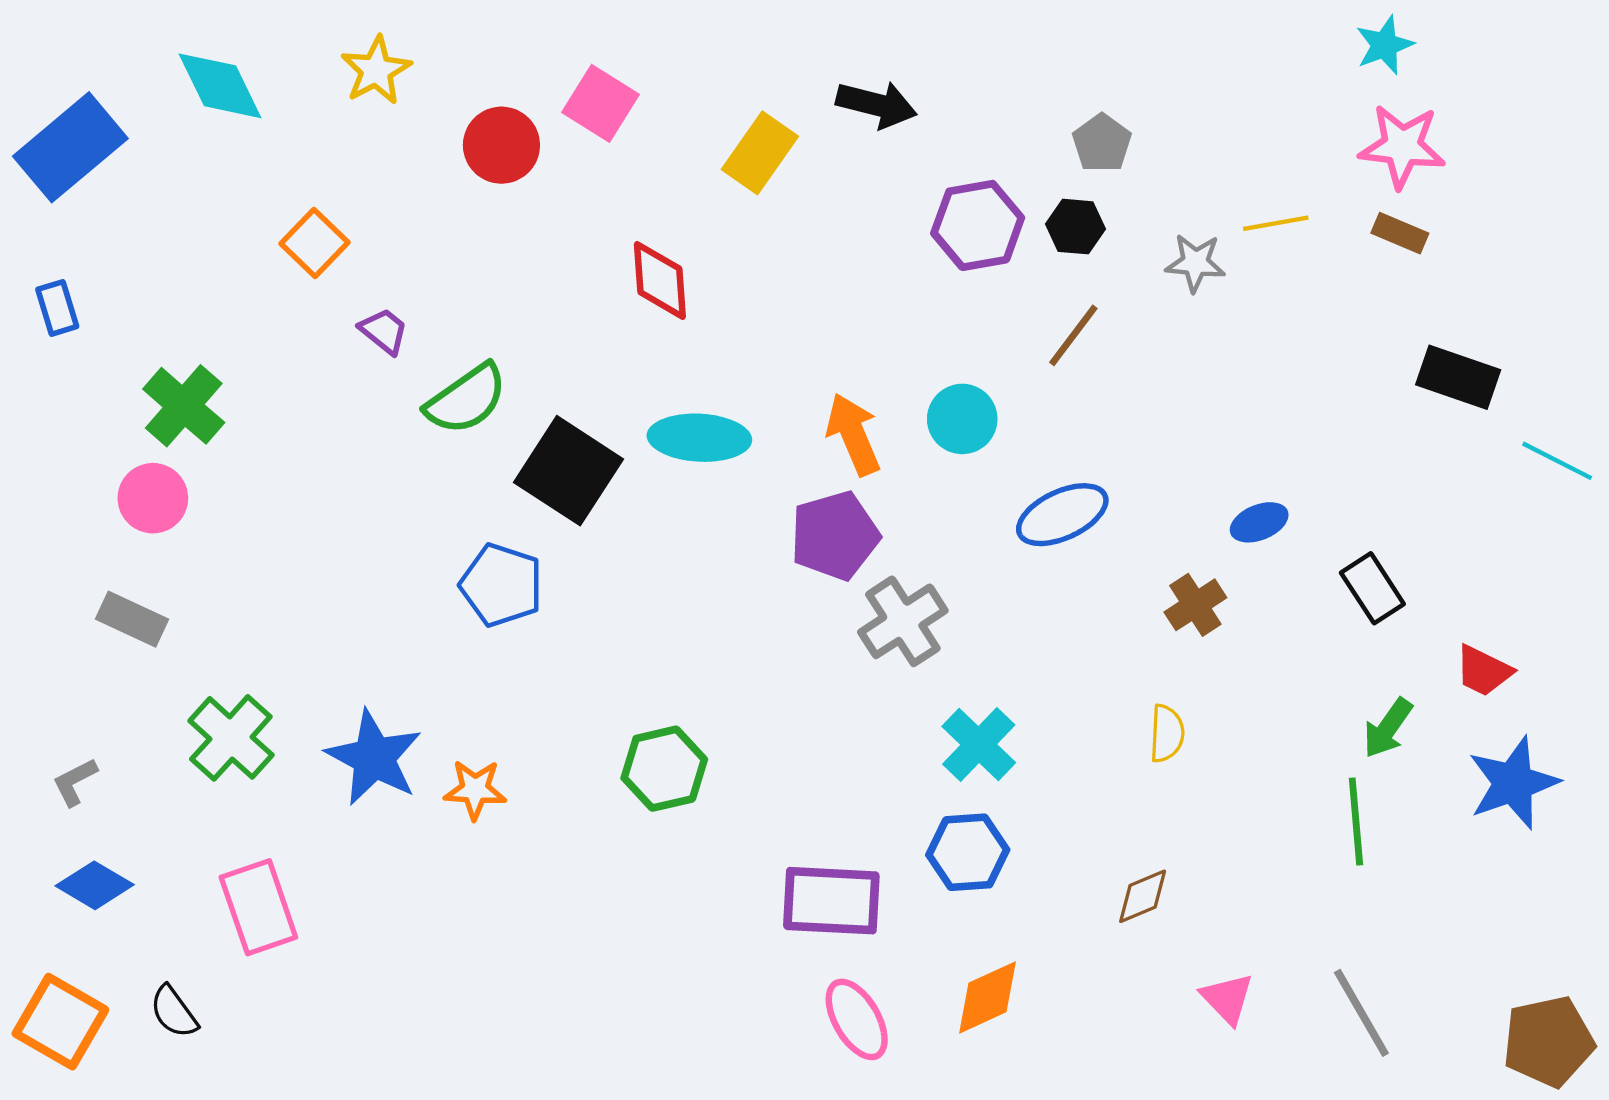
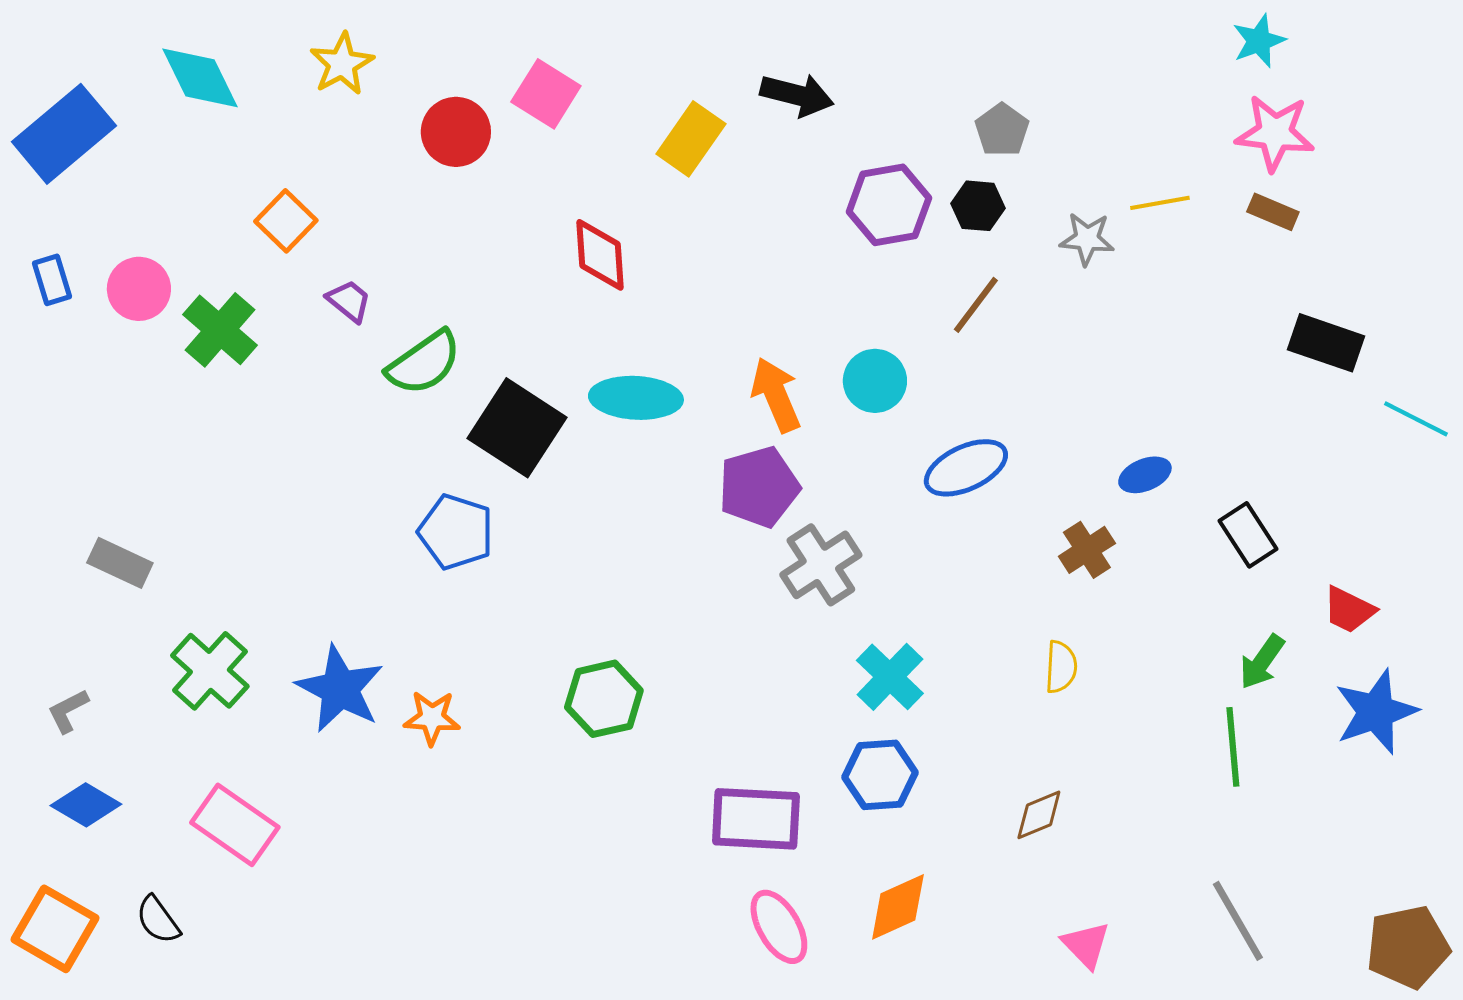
green cross: (184, 406) -> (220, 330), moved
pink circle: (153, 498) -> (139, 289), moved
pink rectangle: (258, 907) -> (235, 825), turned -36
pink triangle: (1227, 999) -> (1086, 945), moved

